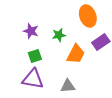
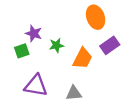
green star: (59, 35) -> (56, 45), moved
green square: (35, 56) -> (22, 51), moved

